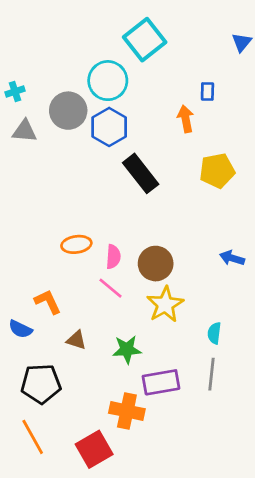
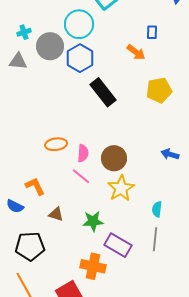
cyan cross: (15, 91) -> (24, 32), moved
orange arrow: (186, 119) -> (136, 52), turned 138
purple rectangle: (161, 382) -> (118, 245), turned 40

